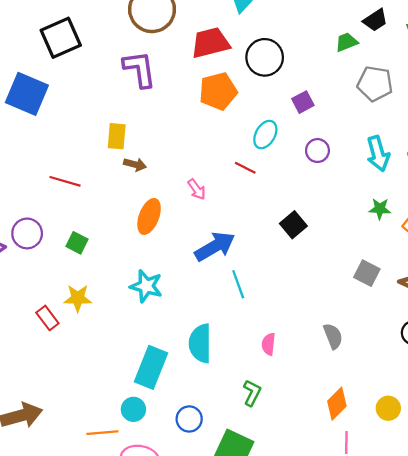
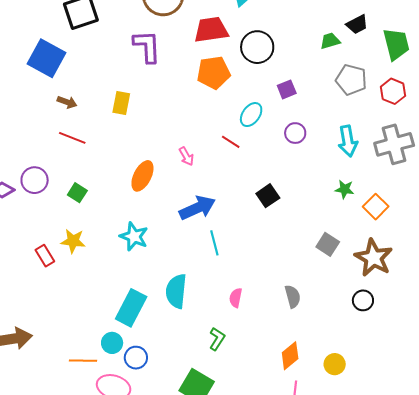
brown arrow: (135, 164) -> (67, 102), moved
blue circle: (189, 419) -> (136, 358), moved

